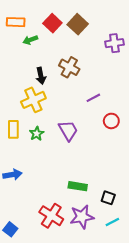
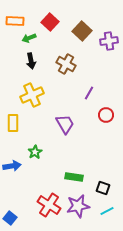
brown square: (78, 24) -> (82, 31), moved
black arrow: (41, 76) -> (31, 61), moved
purple line: (93, 98) -> (89, 93), turned -32
green star: (37, 134) -> (35, 152), moved

